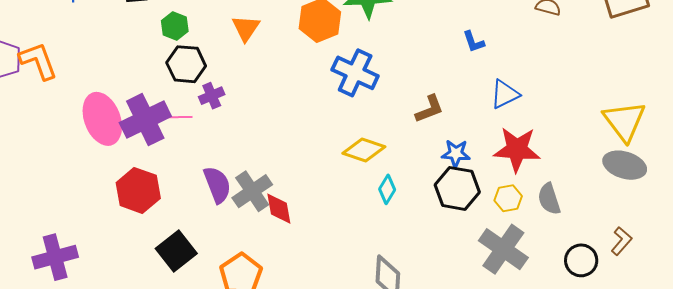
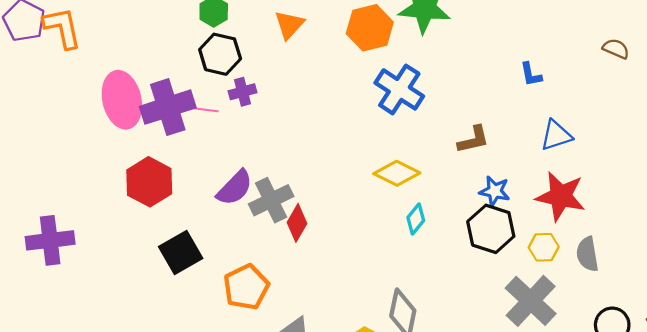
purple semicircle: (217, 185) -> (235, 188), turned 57
red diamond: (279, 209) -> (297, 223), turned 32

